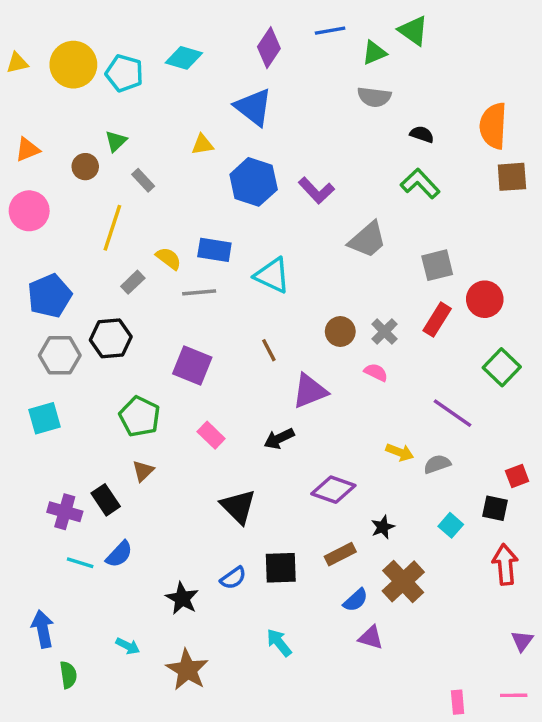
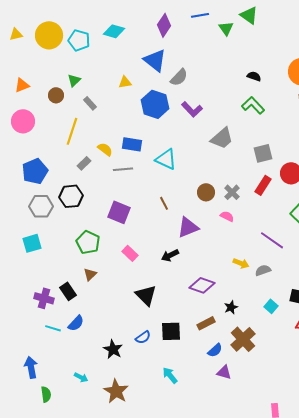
green triangle: (374, 53) -> (226, 28), turned -42
gray semicircle: (374, 97) -> (179, 77), moved, turned -54

